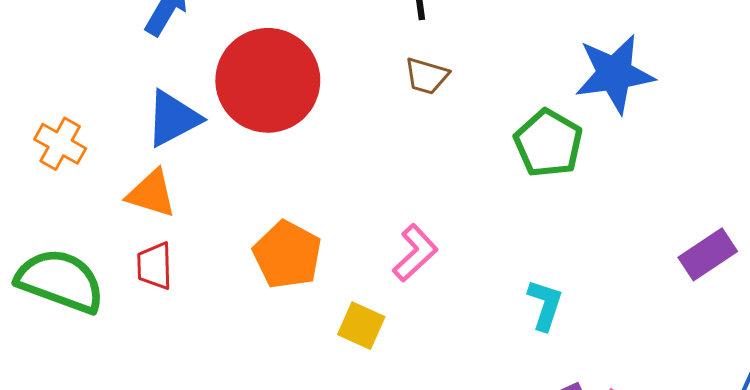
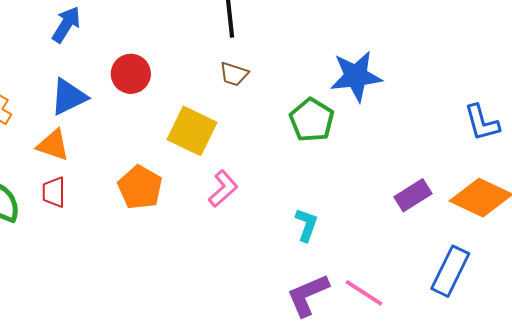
red circle: (268, 80) -> (131, 74), size x0.6
yellow square: (361, 326) -> (192, 131), moved, size x1.6

